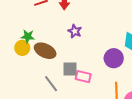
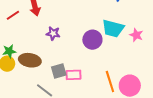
purple circle: (114, 58) -> (92, 40), moved

